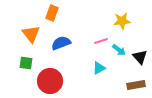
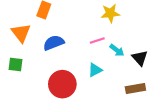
yellow star: (122, 21) -> (110, 13), moved
red circle: (50, 81) -> (62, 84), moved

